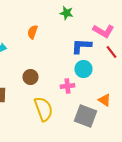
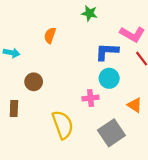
brown circle: (30, 77) -> (34, 82), moved
orange triangle: (104, 100) -> (135, 105), moved
gray square: (85, 116) -> (111, 133), turned 35

